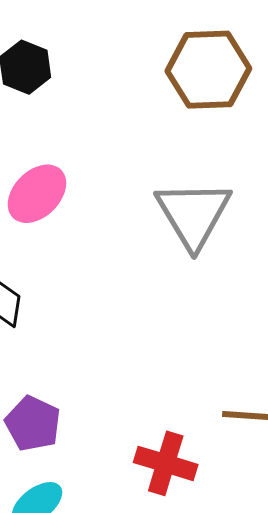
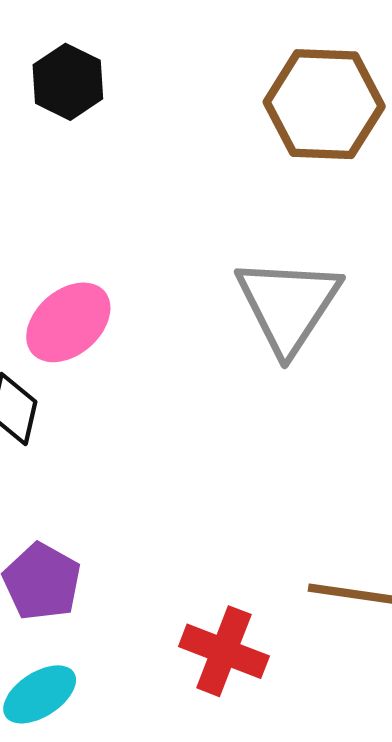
pink ellipse: (37, 194) -> (68, 322), moved

